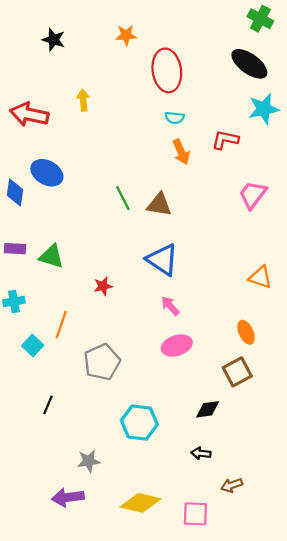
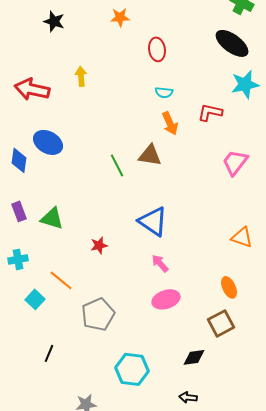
red ellipse: (167, 70) -> (157, 49), size x0.6
brown triangle: (159, 205) -> (150, 155), moved
purple rectangle: (15, 249) -> (19, 211), turned 66
orange line: (61, 325) -> (61, 280), turned -70

